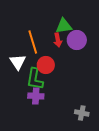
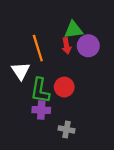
red circle: (46, 65) -> (64, 87), moved
gray cross: (82, 113) -> (66, 129), moved

